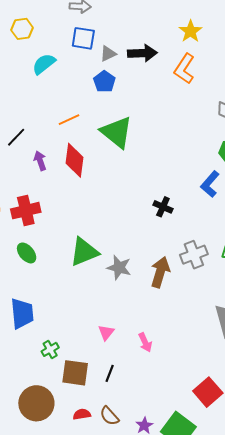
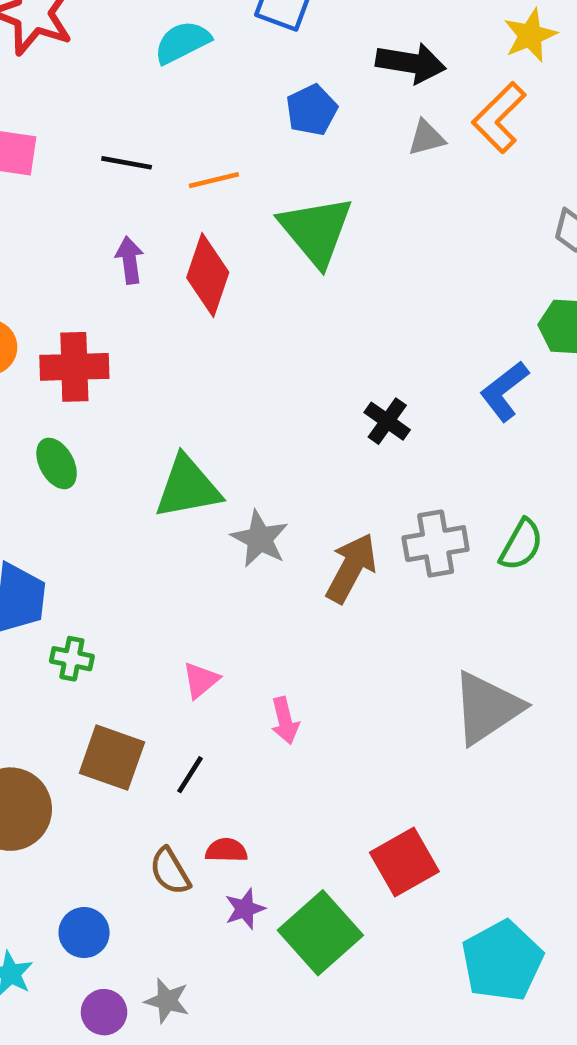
gray triangle: (108, 54) -> (426, 138), moved
black line: (16, 137) -> (127, 163), moved, turned 45
green cross: (50, 349) -> (72, 659), moved, turned 30
red semicircle: (82, 414) -> (226, 850), moved

